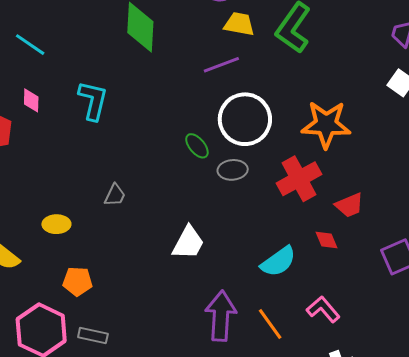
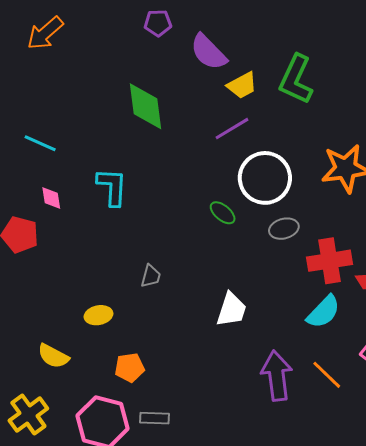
yellow trapezoid: (239, 24) -> (242, 85), turned 152
gray ellipse: (233, 170) -> (284, 229), moved
red cross: (299, 179) -> (330, 261), moved, turned 30

